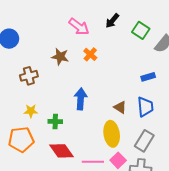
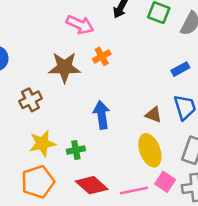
orange cross: (90, 54) -> (102, 56), turned 32
brown star: (60, 57) -> (64, 67), size x1.4
yellow star: (31, 111) -> (42, 143), size x1.5

